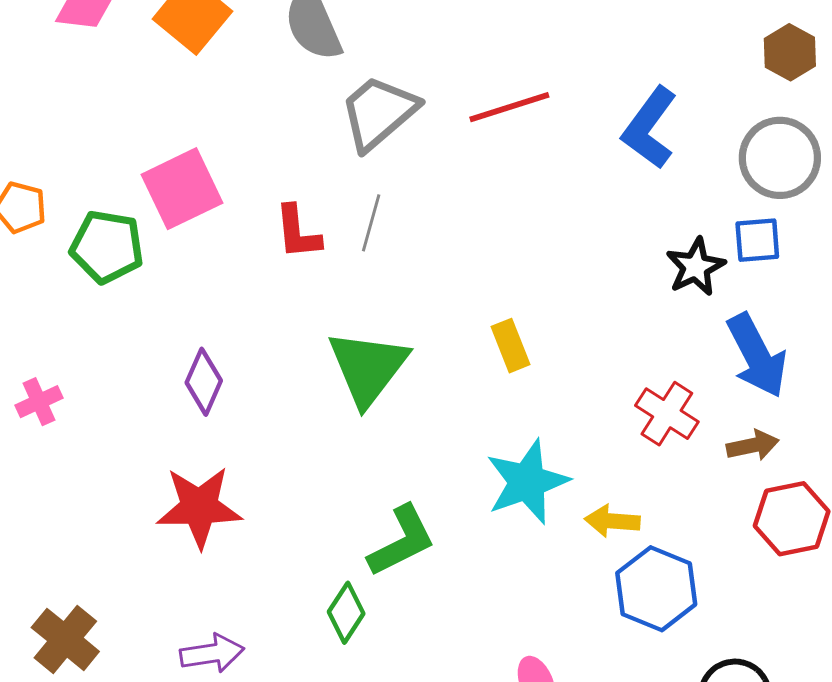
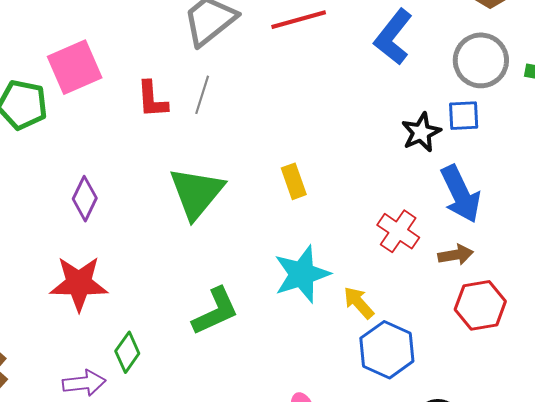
yellow arrow: (612, 521) -> (359, 303), turned 42
green diamond: (346, 613) -> (127, 352), moved

